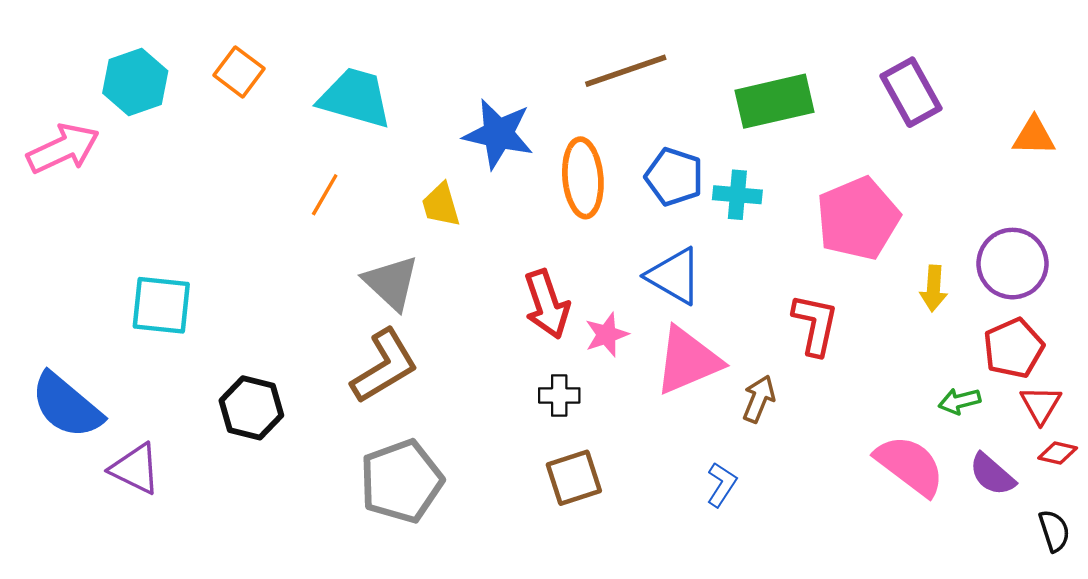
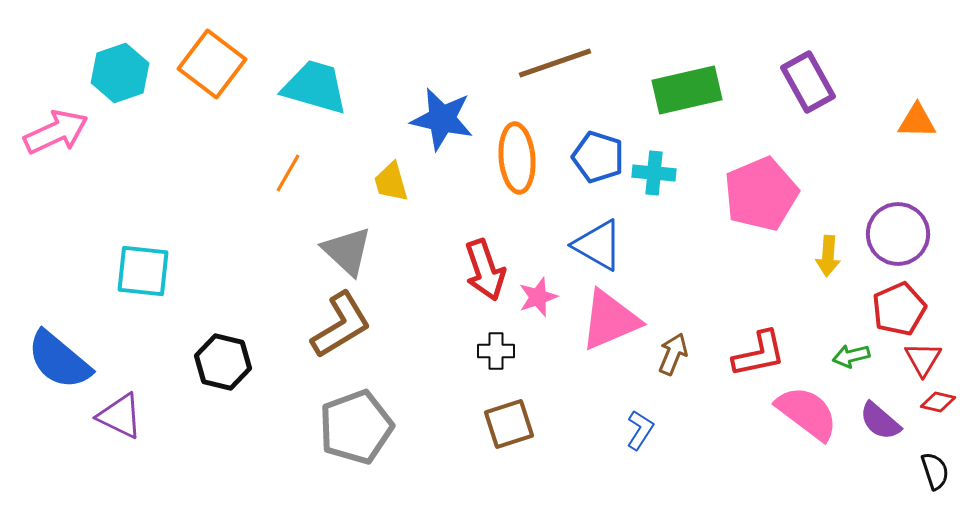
orange square: (239, 72) -> (212, 64), size x1.5
red L-shape: (815, 324) -> (759, 354), moved, turned 66

